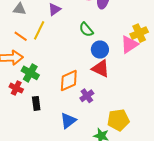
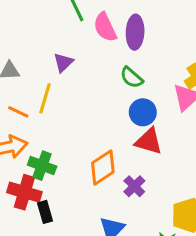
green semicircle: (86, 30) -> (132, 78), moved
red cross: (16, 88) -> (24, 192), size x1.5
black rectangle: (36, 103) -> (45, 212), moved

